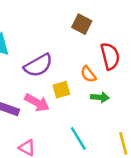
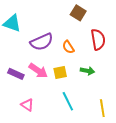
orange semicircle: (88, 74) -> (68, 47), moved
yellow square: (61, 90) -> (60, 73), moved

